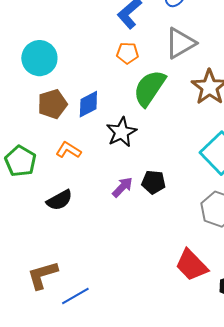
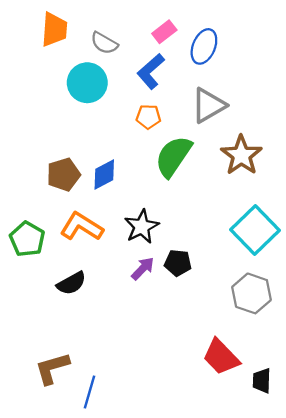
cyan circle: (39, 58) -> (87, 83), moved
black star: (121, 132) -> (142, 227), moved
orange L-shape: (68, 150) -> (82, 227), size x1.5
blue line: (75, 296) -> (90, 392), turned -44

